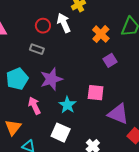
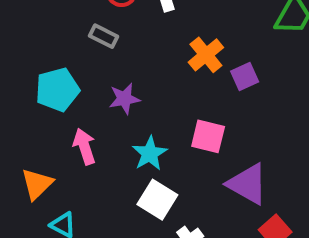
orange cross: (101, 34) -> (206, 55), moved
purple star: (51, 79) -> (124, 99), size x0.7
white square: (61, 133) -> (157, 200), moved

